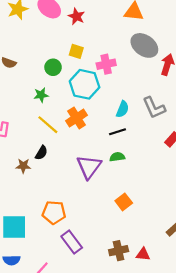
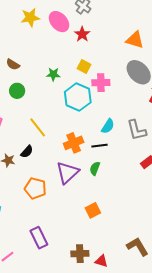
yellow square: (76, 51) -> (84, 66), moved
green circle: (53, 67) -> (17, 91), moved
green star: (41, 95) -> (53, 74), moved
orange cross: (77, 118) -> (74, 143), moved
green semicircle: (117, 157) -> (95, 168), turned -72
orange pentagon: (54, 212) -> (35, 188), moved

